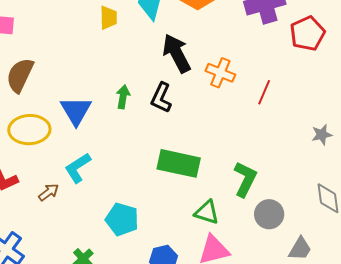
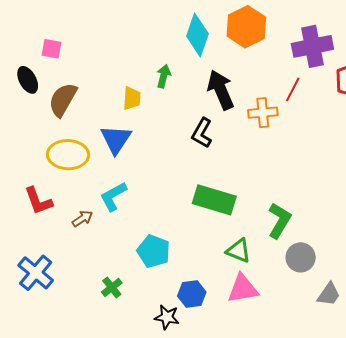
yellow trapezoid: (108, 18) -> (132, 98), moved
orange cross: (220, 73) -> (263, 113), turned -32
red line: (264, 92) -> (293, 89), moved
green arrow: (123, 97) -> (164, 76), moved

